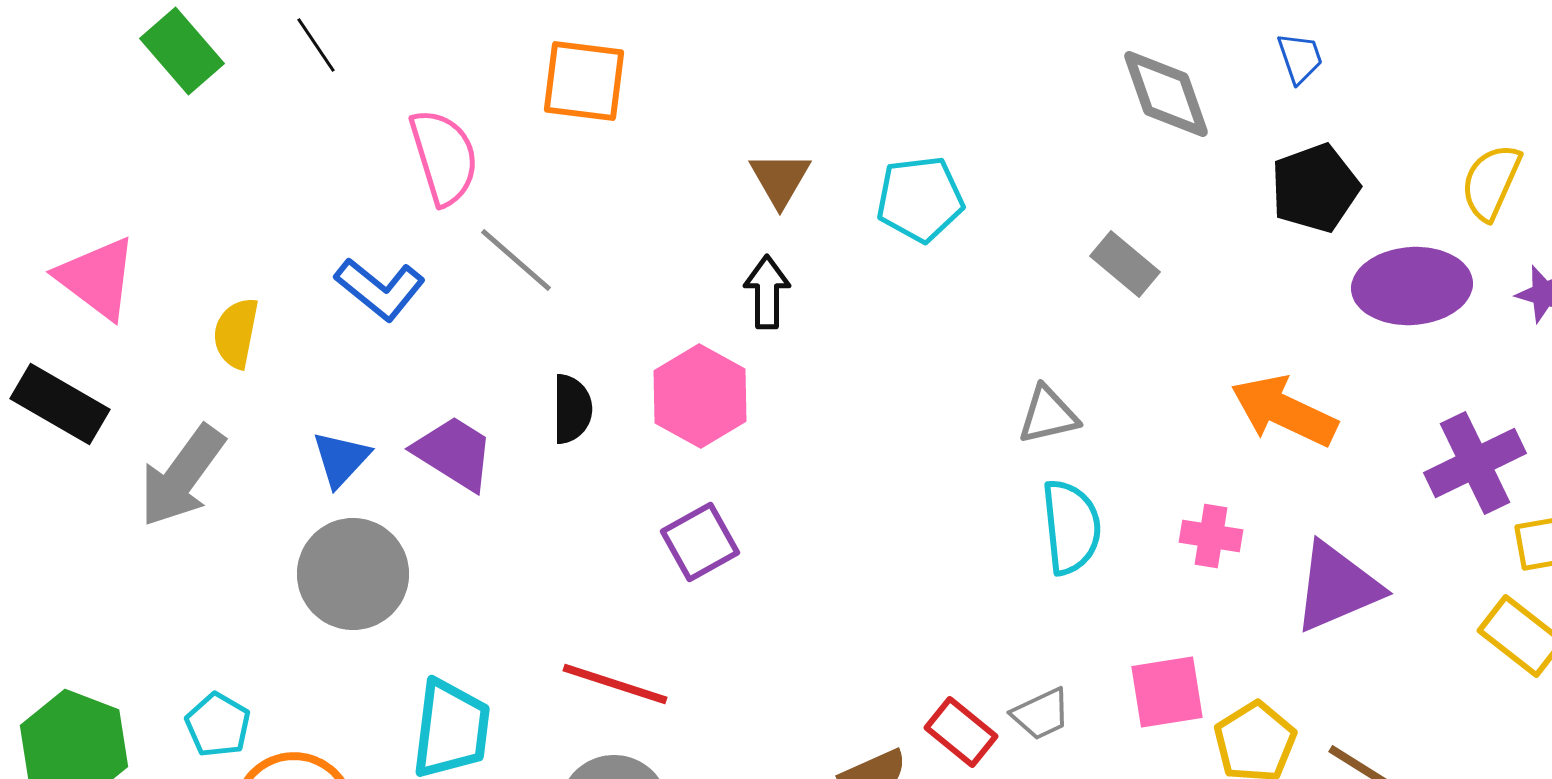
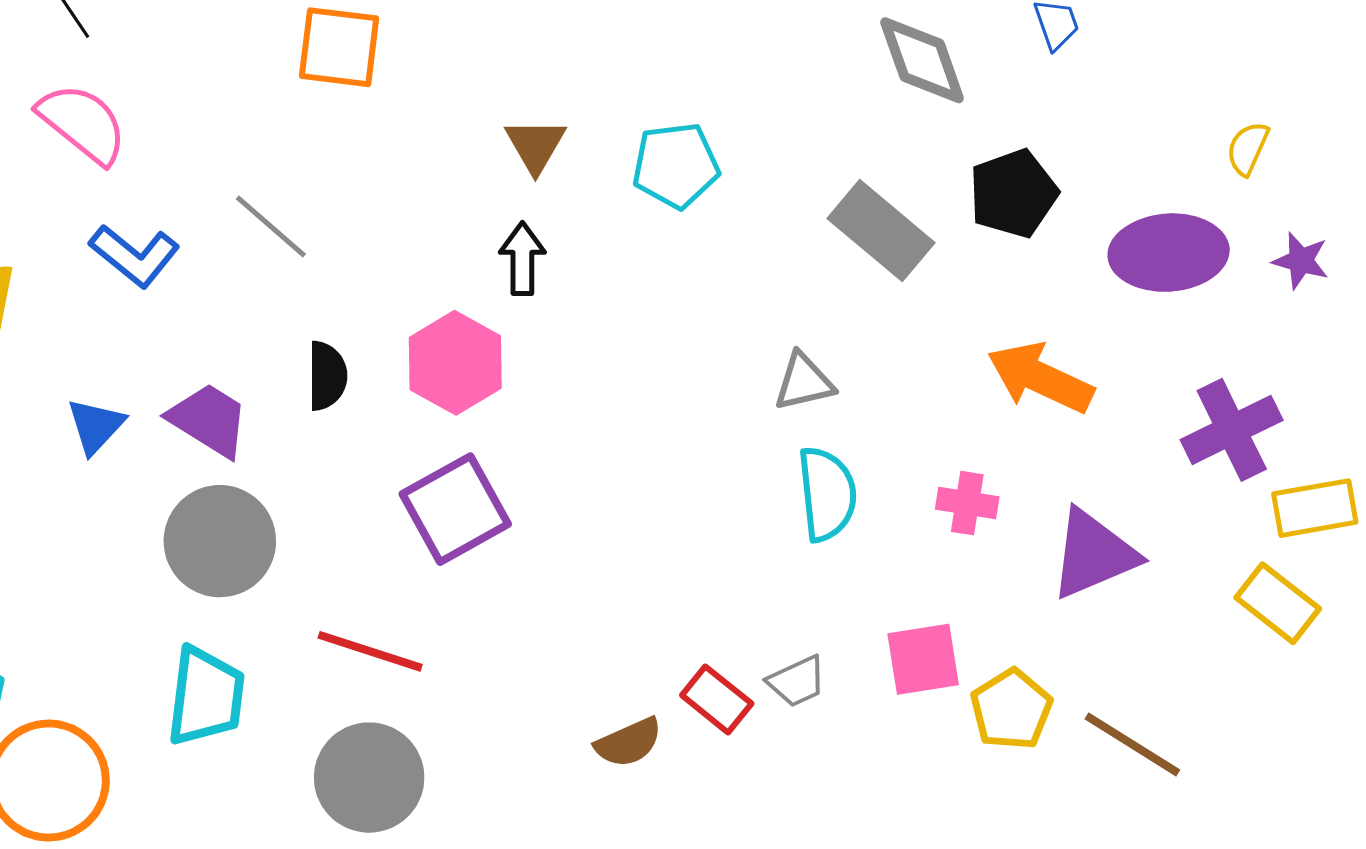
pink semicircle: (444, 157) -> (83, 123), moved, turned -34
yellow semicircle: (1491, 182) -> (1248, 148), size x0.7
black pentagon: (1315, 188) -> (1013, 193), moved
gray rectangle: (1125, 264) -> (881, 231), size x1.5
purple square: (700, 542) -> (455, 509), size x1.4
gray circle: (353, 574) -> (220, 541), moved

